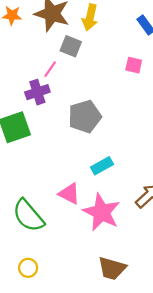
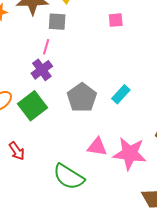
gray pentagon: (85, 117) -> (82, 98), moved
cyan rectangle: (102, 166) -> (121, 94), moved

